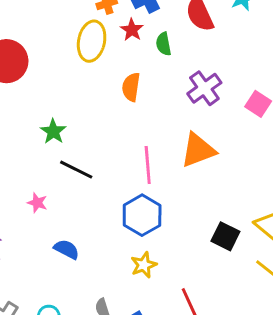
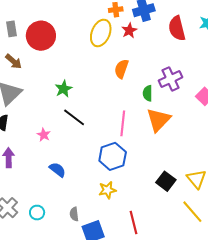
green semicircle: (164, 44) -> (148, 93), moved
orange triangle: (198, 150) -> (158, 120), turned -36

